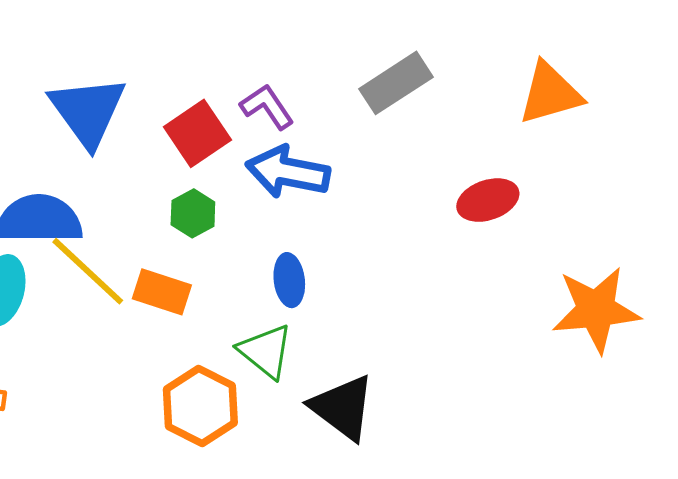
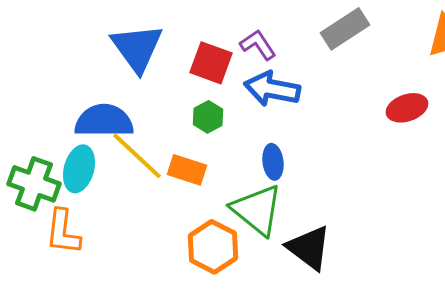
red square: (197, 133) -> (211, 63), turned -36
green triangle: (266, 351) -> (257, 210), size x1.4

